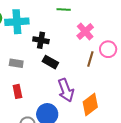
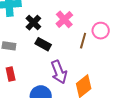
pink cross: (85, 31) -> (64, 19), moved
black cross: (41, 40) -> (33, 23), turned 35

